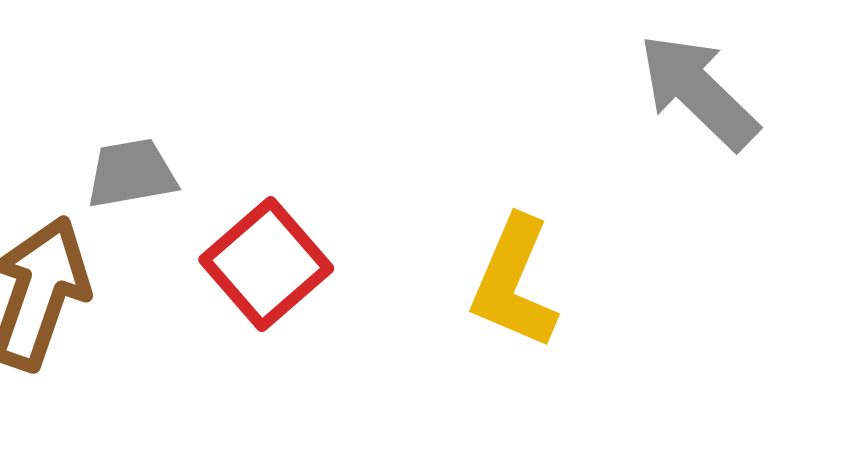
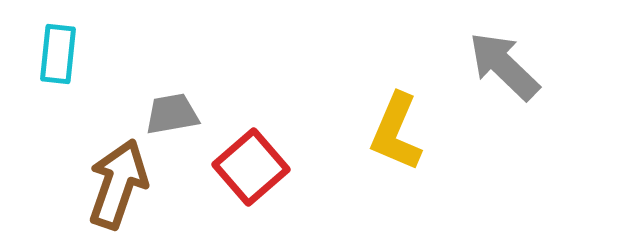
yellow L-shape: (514, 283) -> (396, 132), moved

